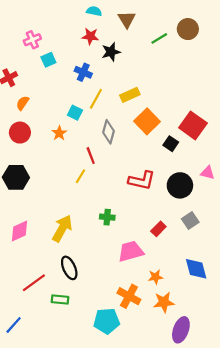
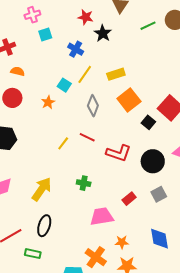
black star: (111, 52) -> (103, 33), turned -30
orange semicircle: (23, 103) -> (18, 71), turned 64
red line: (91, 156) -> (87, 137), moved, turned -49
black ellipse: (69, 268) -> (44, 226), turned 35

